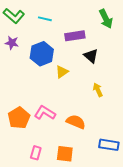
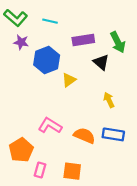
green arrow: (106, 19) -> (118, 42), moved
purple star: (12, 43) -> (21, 42), moved
orange pentagon: (19, 118) -> (21, 150), moved
blue rectangle: (109, 145) -> (113, 134), moved

